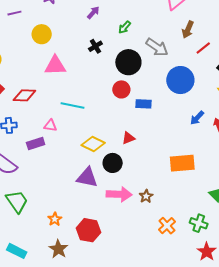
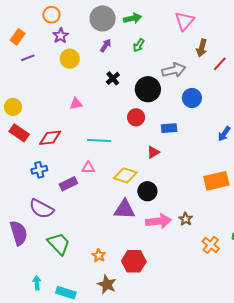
green arrow: (125, 27) -> (139, 45), moved
yellow circle: (42, 34) -> (70, 59), moved
gray arrow: (157, 47) -> (174, 70), turned -40
pink triangle: (55, 66) -> (76, 104), size x0.6
blue circle: (180, 80) -> (192, 98), moved, size x0.7
red circle: (121, 89) -> (136, 117), moved
pink triangle: (50, 125) -> (88, 168), moved
red triangle: (128, 138) -> (153, 152), moved

